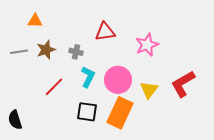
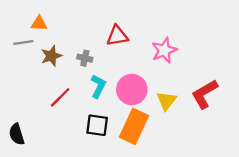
gray line: (19, 52) -> (23, 42), moved

